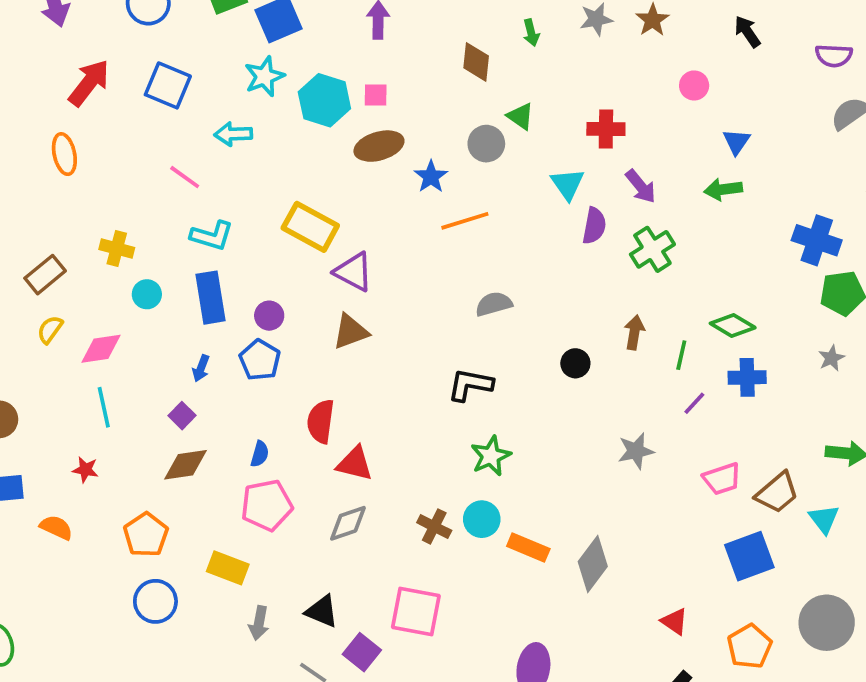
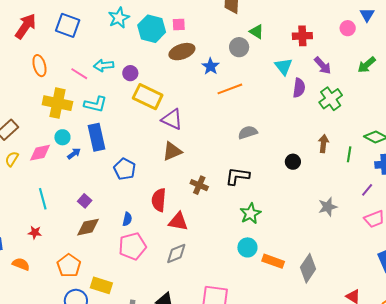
pink circle: (694, 85) -> (348, 28), moved
cyan arrow: (233, 134) -> (104, 65), moved
blue triangle: (736, 142) -> (367, 15), moved
orange ellipse: (64, 154) -> (39, 66), moved
green arrow: (723, 189) -> (367, 65), turned -30
yellow cross: (117, 249) -> (57, 103), moved, size x1.6
purple circle: (269, 316) -> (130, 73), moved
pink diamond: (101, 349) -> (40, 153), moved
blue arrow: (201, 368) -> (74, 154), moved, turned -144
purple line: (694, 403) -> (367, 190), moved
brown cross: (434, 527) -> (199, 185), moved
yellow rectangle: (228, 568) -> (101, 285), moved

